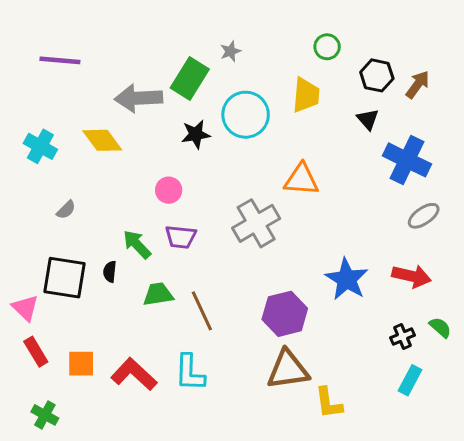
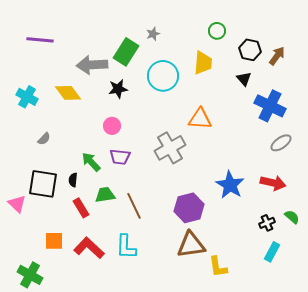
black star: (196, 134) -> (118, 89), moved
red rectangle: (36, 352) -> (81, 208), moved
green cross: (45, 415) -> (30, 275), size x1.4

